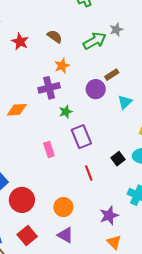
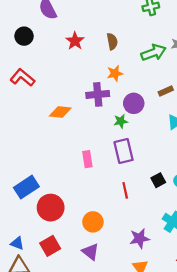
brown semicircle: (55, 36) -> (112, 41), turned 35
purple circle: (96, 89) -> (134, 103), moved
green star: (66, 112) -> (121, 121), moved

